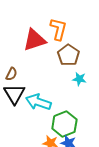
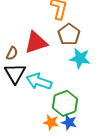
red triangle: (34, 40) -> (36, 42), moved
cyan star: (79, 79) -> (80, 58), size x1.5

